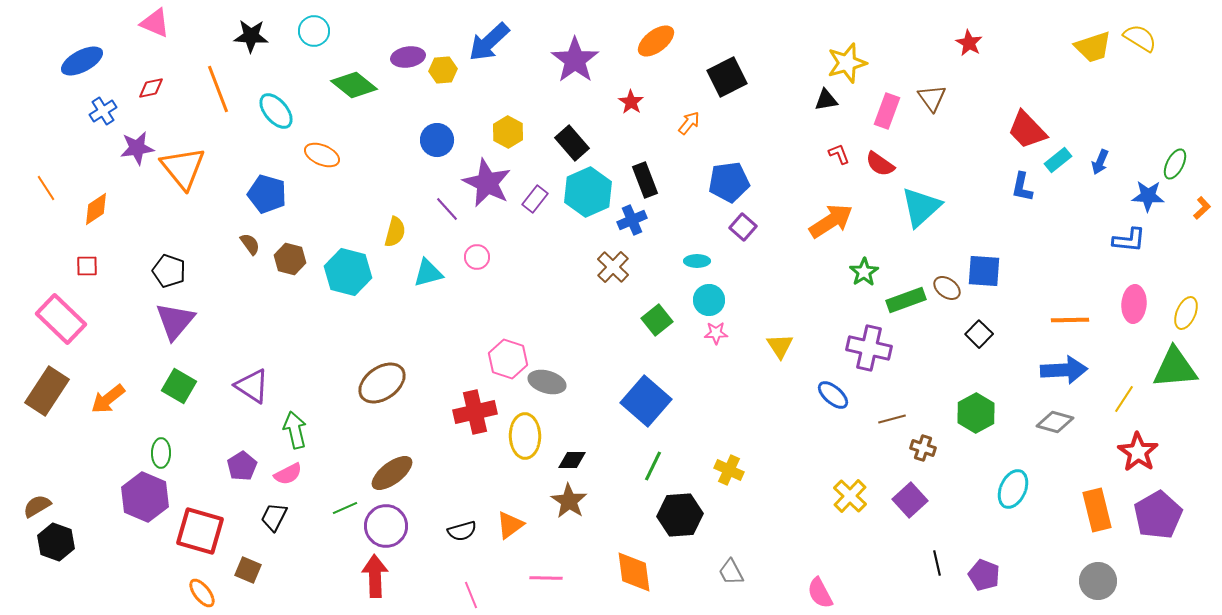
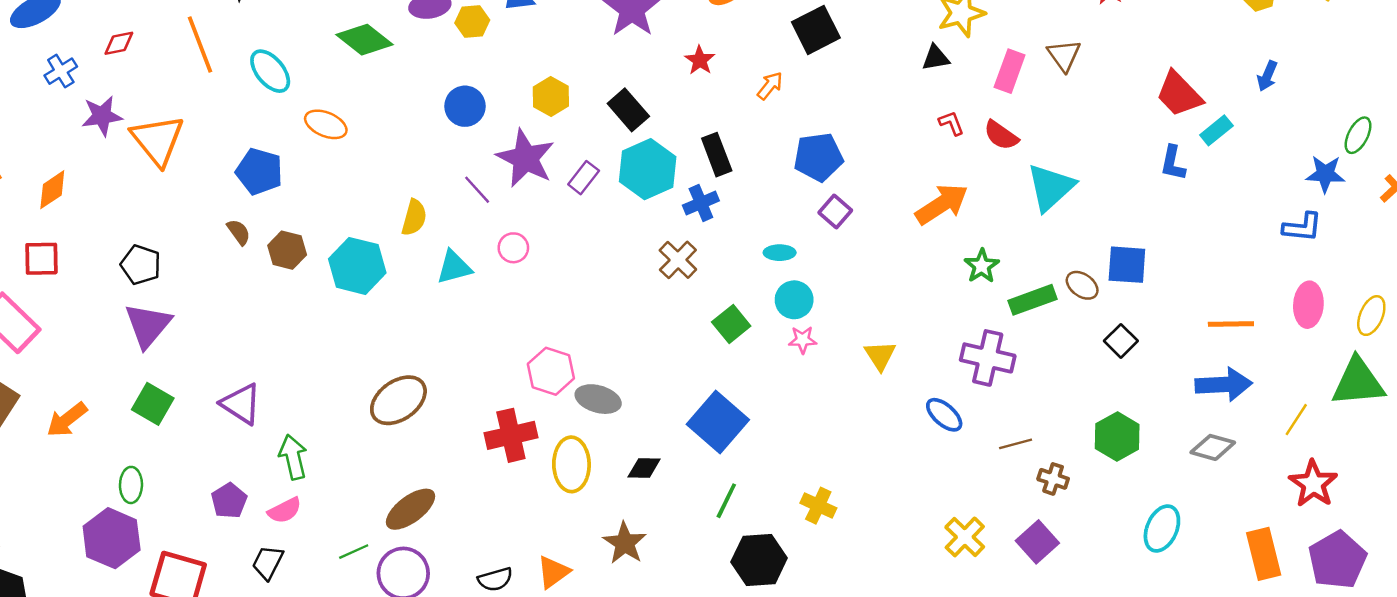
blue arrow: (1100, 162) -> (1267, 76), moved
red square: (87, 266) -> (41, 259), size x1.4
black diamond: (572, 460) -> (644, 468), moved

